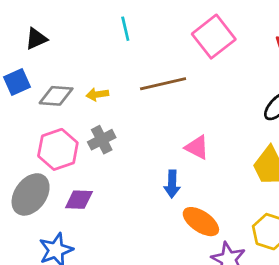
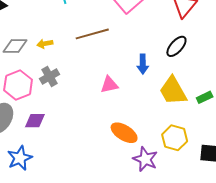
pink triangle: (197, 147) -> (109, 85), moved, turned -36
blue arrow: (172, 184) -> (143, 64), moved

